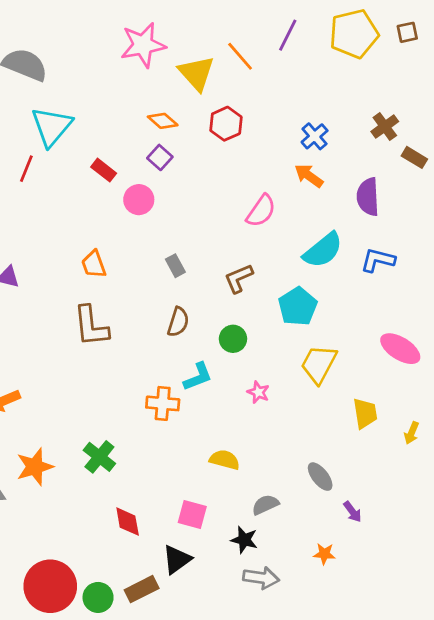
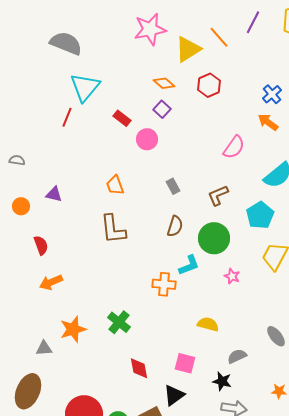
yellow triangle: (196, 73) -> (188, 49), turned 40
green circle: (233, 339) -> (214, 238), size x1.6

